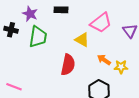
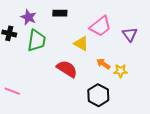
red semicircle: (68, 65) -> (67, 69), turned -70

